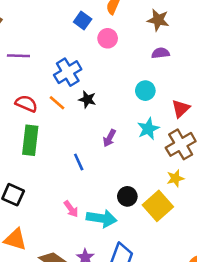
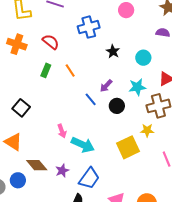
black star: (87, 99) -> (113, 51), moved
orange line: (57, 103) -> (70, 71), moved
green rectangle: (30, 140) -> (46, 70), size x0.6
blue line: (79, 162) -> (91, 99), moved, turned -32
black circle: (127, 196) -> (117, 106), moved

